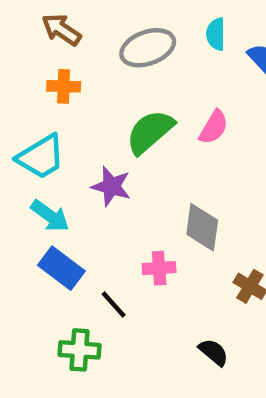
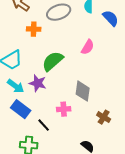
orange cross: (64, 86) -> (34, 29), moved
green semicircle: (150, 132) -> (53, 61), moved
purple star: (111, 186) -> (38, 83), moved

